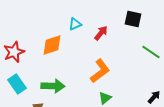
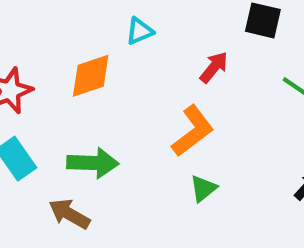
red arrow: (101, 33) -> (214, 67), moved

